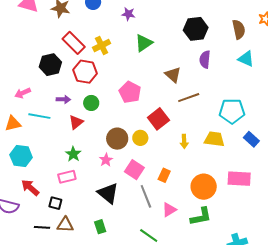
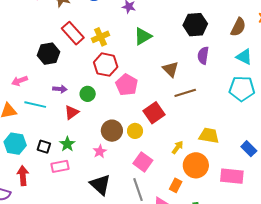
brown semicircle: (239, 29) -> (238, 27), turned 36
red hexagon: (85, 72) -> (106, 65), moved
cyan pentagon: (232, 111) -> (242, 89), moved
blue rectangle: (251, 139) -> (249, 149), moved
yellow arrow: (184, 141) -> (178, 147), moved, turned -144
pink square: (134, 170) -> (143, 162), moved
orange rectangle: (164, 175) -> (176, 185), moved
orange circle: (204, 187) -> (196, 165), moved
red arrow: (30, 188) -> (23, 176), turned 42
black square: (55, 203) -> (44, 147), moved

